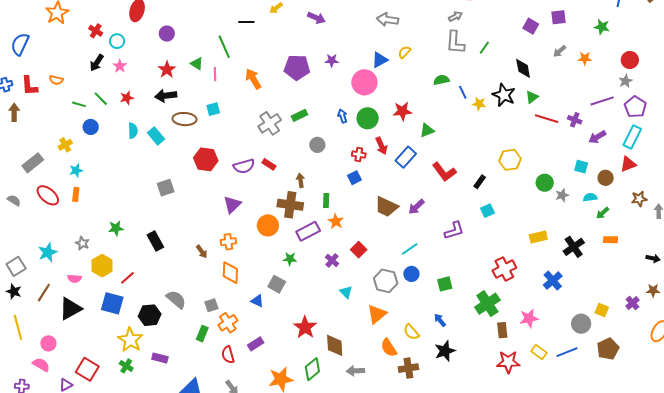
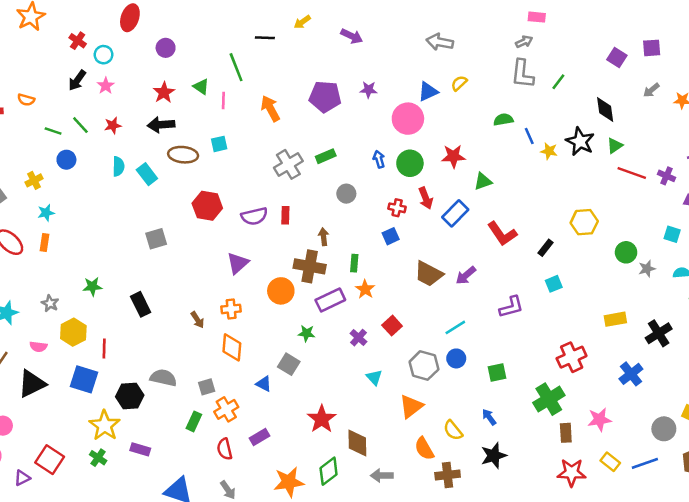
red rectangle: (269, 164) -> (285, 215), turned 56
red line: (127, 278) -> (104, 349), turned -49
gray semicircle: (176, 299) -> (163, 378), turned -30

